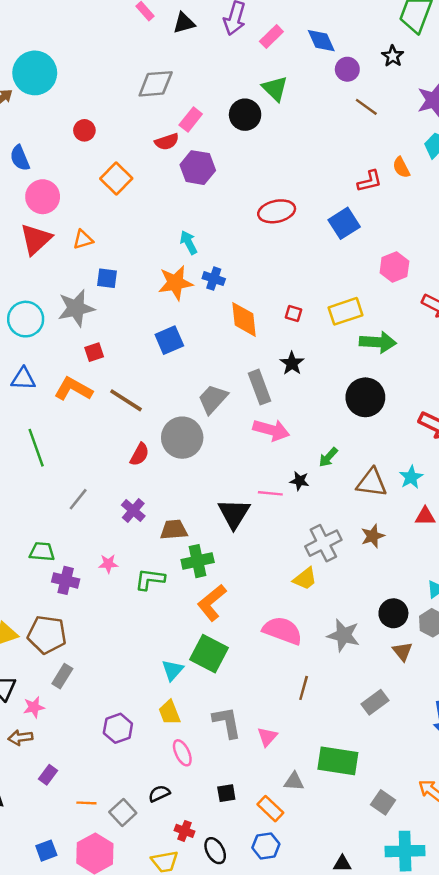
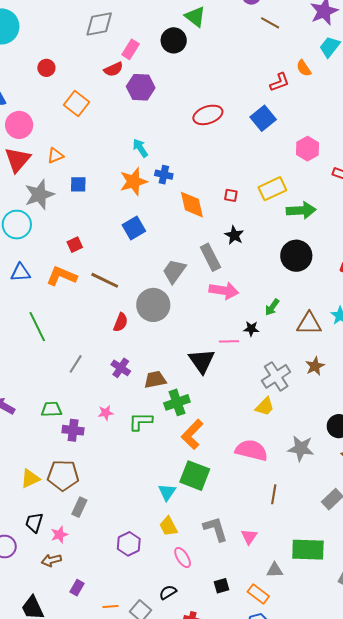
gray star: (76, 308) -> (39, 195), moved

